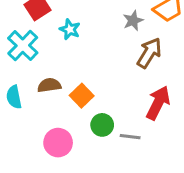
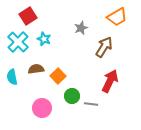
gray star: (133, 21) -> (81, 28), moved
cyan star: (70, 29) -> (44, 39), moved

